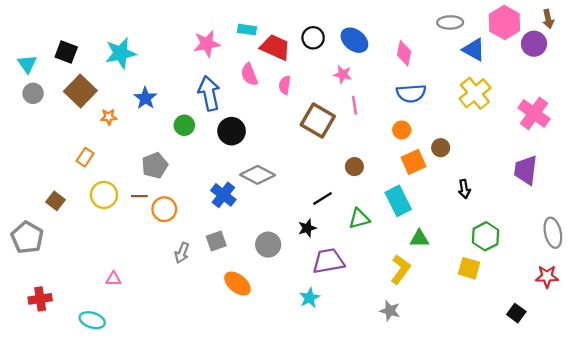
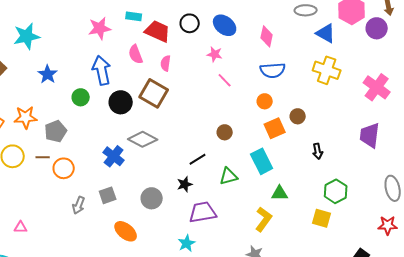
yellow cross: (475, 93) -> (327, 70), turned -32
pink line: (354, 105) -> (225, 80), turned -35
orange star: (109, 117) -> (26, 117), moved, size x1.6
brown square: (318, 121) -> (154, 93), moved

